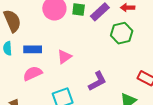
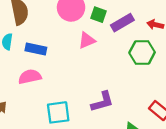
pink triangle: (64, 57) -> (87, 40), moved

